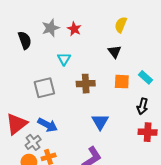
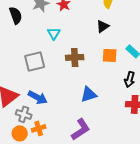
black triangle: (115, 52) -> (103, 26), turned 32
blue triangle: (100, 122) -> (89, 94), turned 42
gray cross: (33, 142) -> (24, 114), turned -35

